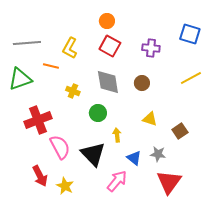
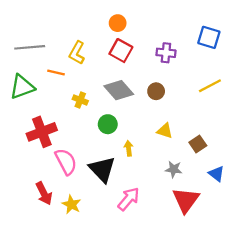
gray diamond: (108, 82) -> (119, 90), turned -32
blue triangle: (134, 158) -> (217, 174), moved

